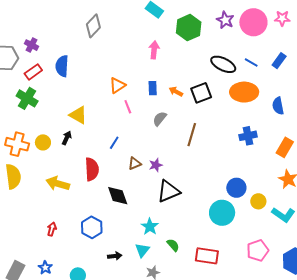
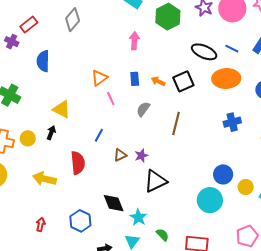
red rectangle: (33, 72) -> (29, 24), moved
black diamond: (118, 196) -> (114, 203), moved

